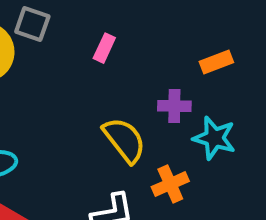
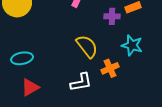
purple cross: (174, 106) -> (112, 16), moved

